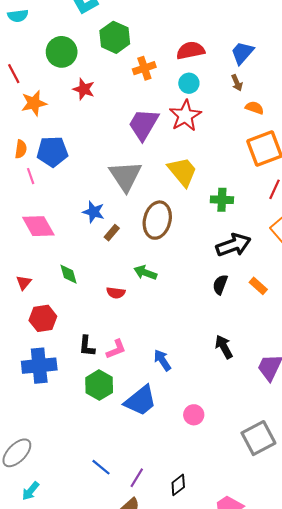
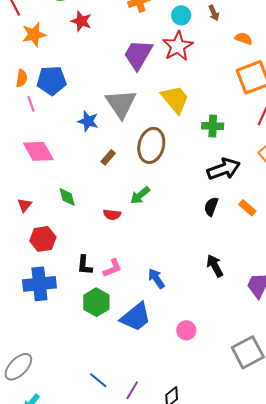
brown arrow: (237, 83) -> (214, 13), moved
blue star: (94, 212) -> (88, 121), moved
green arrow: (145, 273) -> (140, 195), turned -60

